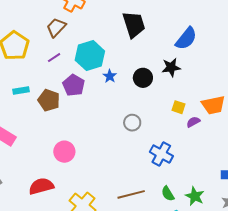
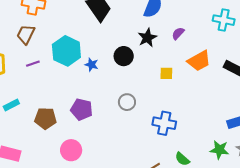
purple line: (54, 58) -> (33, 64), turned 32
purple pentagon: (74, 85) -> (82, 109), moved
brown pentagon: (49, 100) -> (45, 118), moved
purple semicircle: (193, 122) -> (178, 33), moved
green star: (195, 196) -> (219, 150), moved

